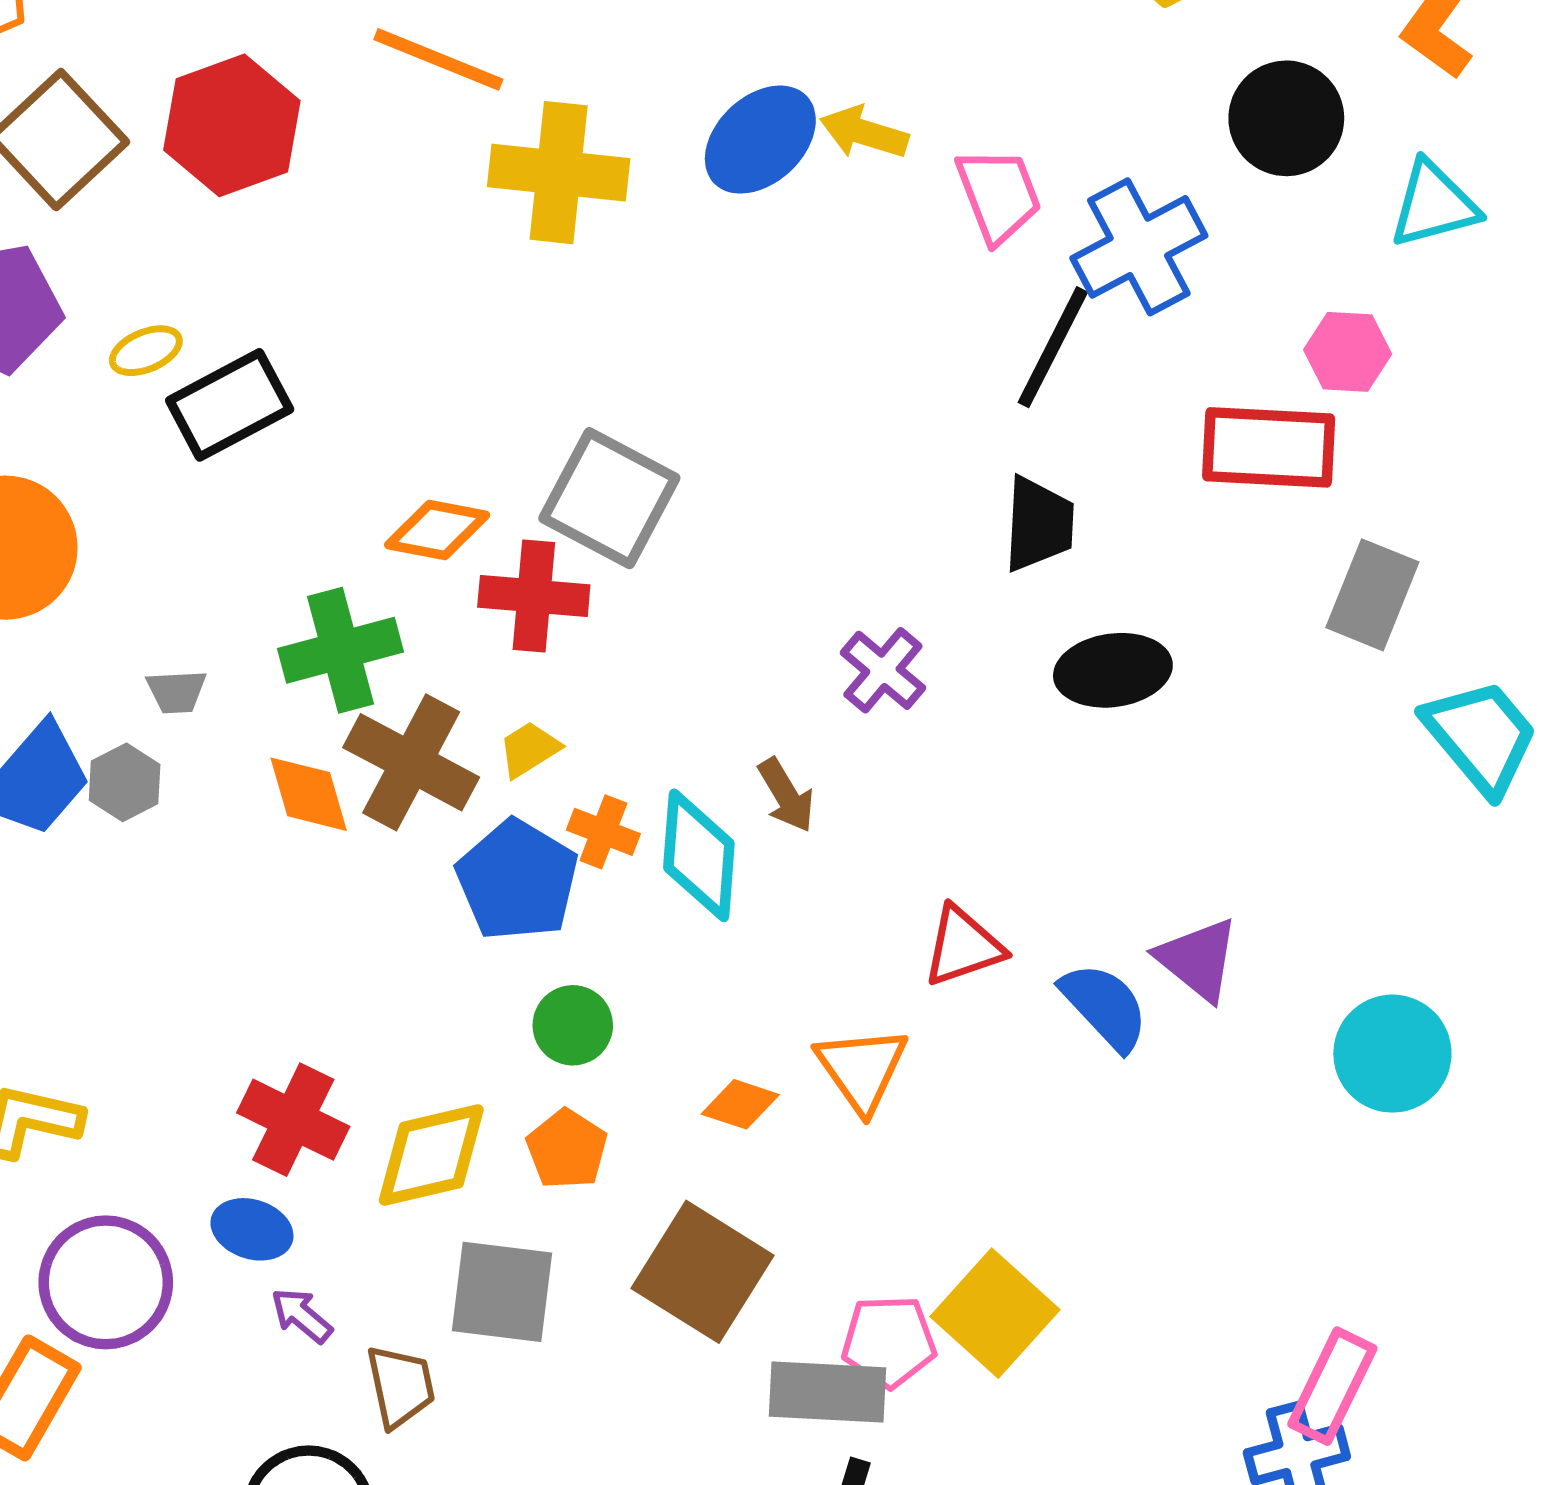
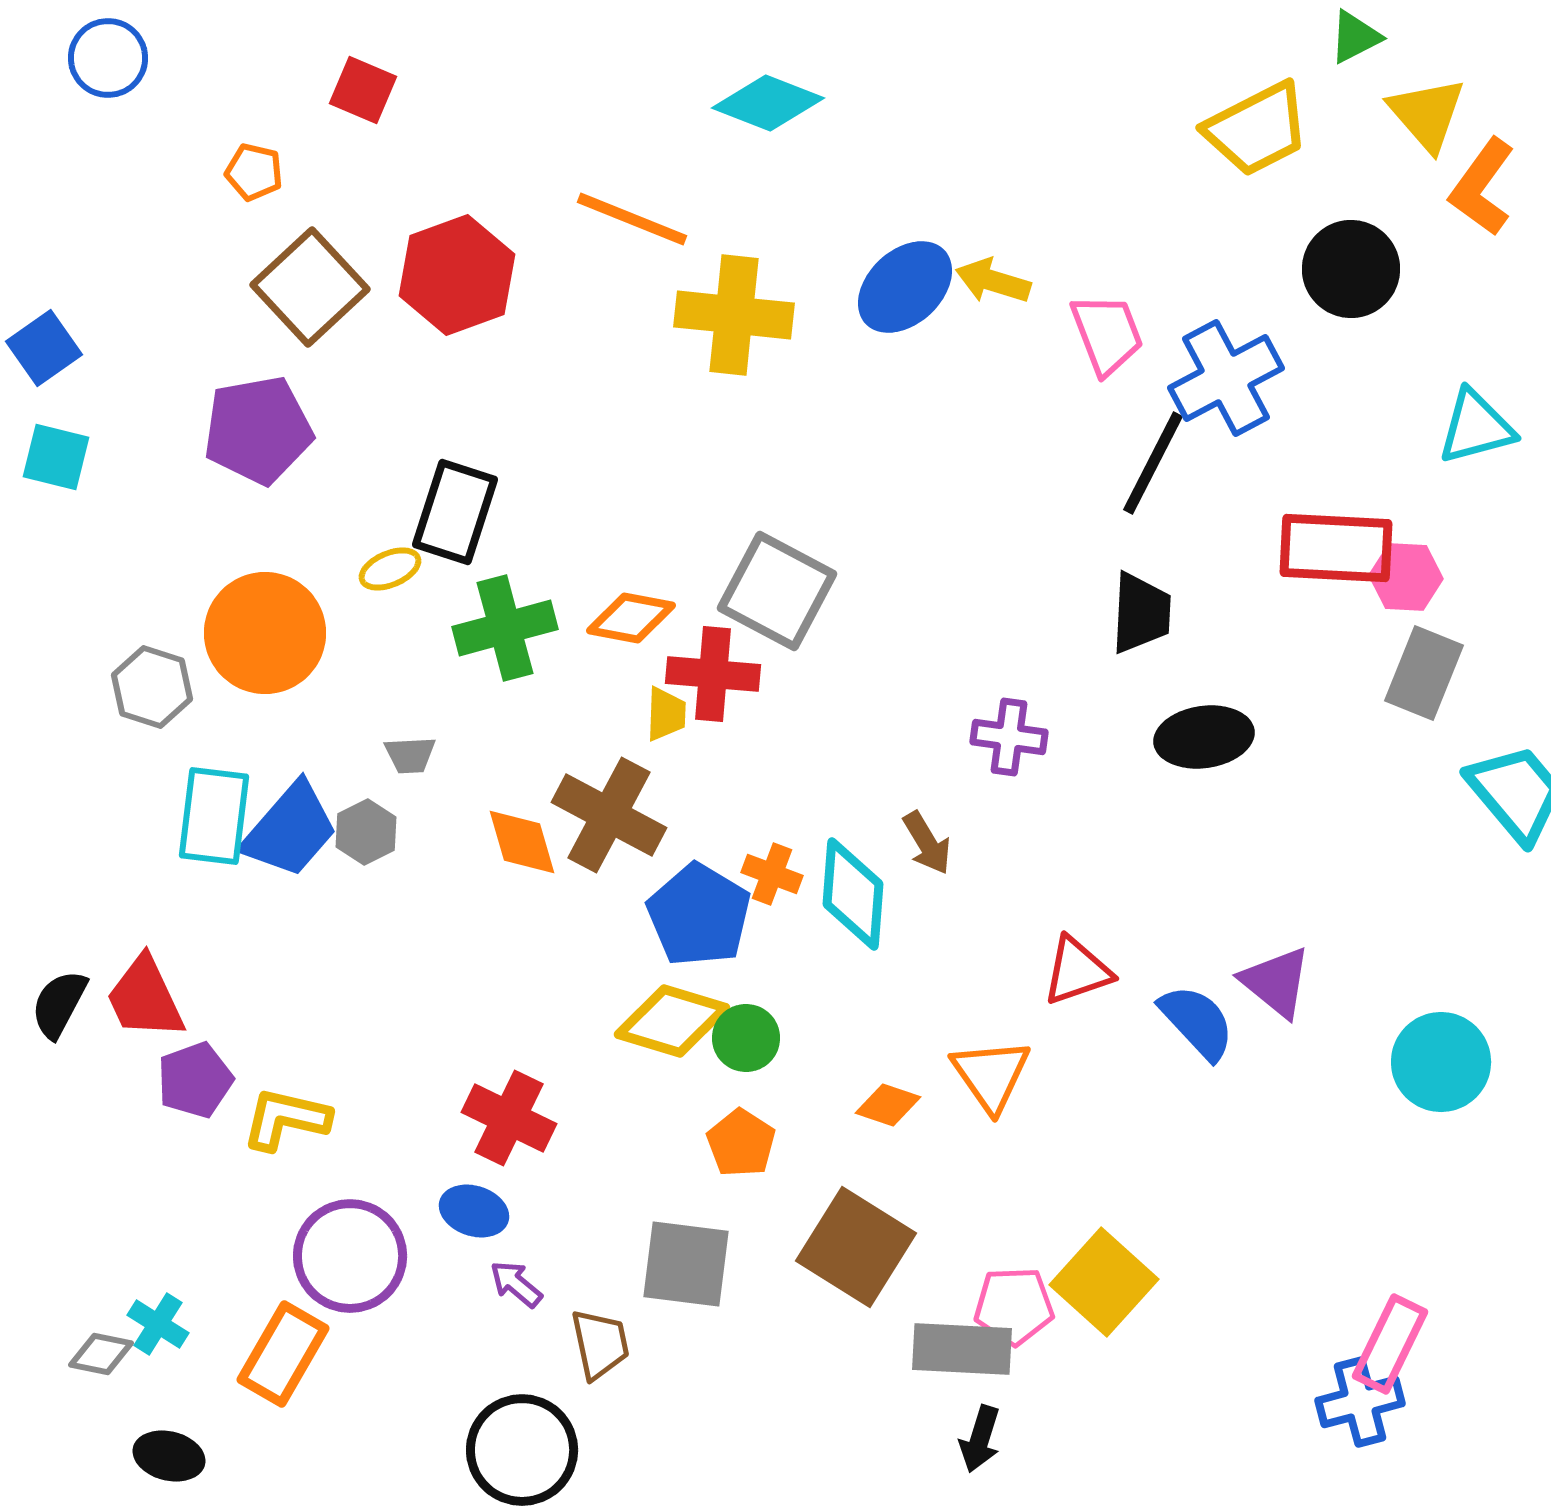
cyan triangle: (1434, 204) -> (1476, 427), moved
yellow ellipse: (146, 351) -> (390, 569), moved
pink hexagon: (1348, 352) -> (1406, 577), moved
black rectangle: (230, 405) -> (455, 512), turned -44
green cross: (340, 650) -> (505, 628), moved
purple cross: (883, 670) -> (1009, 737), turned -32
yellow trapezoid: (529, 749) -> (666, 714), moved, turned 124
yellow diamond: (431, 1155) -> (672, 1021), moved, turned 30

